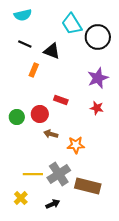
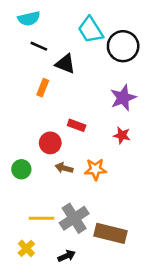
black line: (25, 44) -> (39, 46), moved
green circle: (17, 117) -> (21, 169), moved
orange star: (76, 145) -> (95, 169), moved

